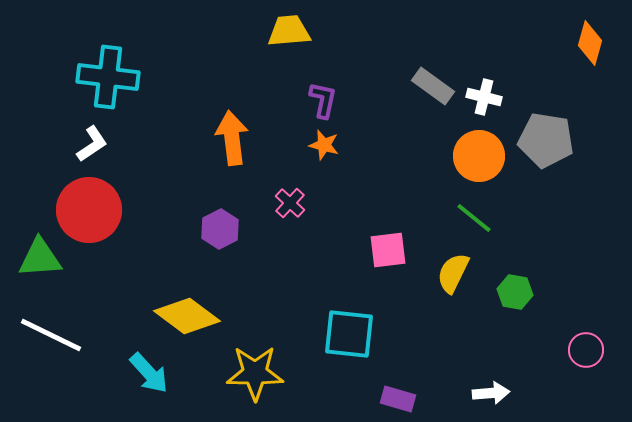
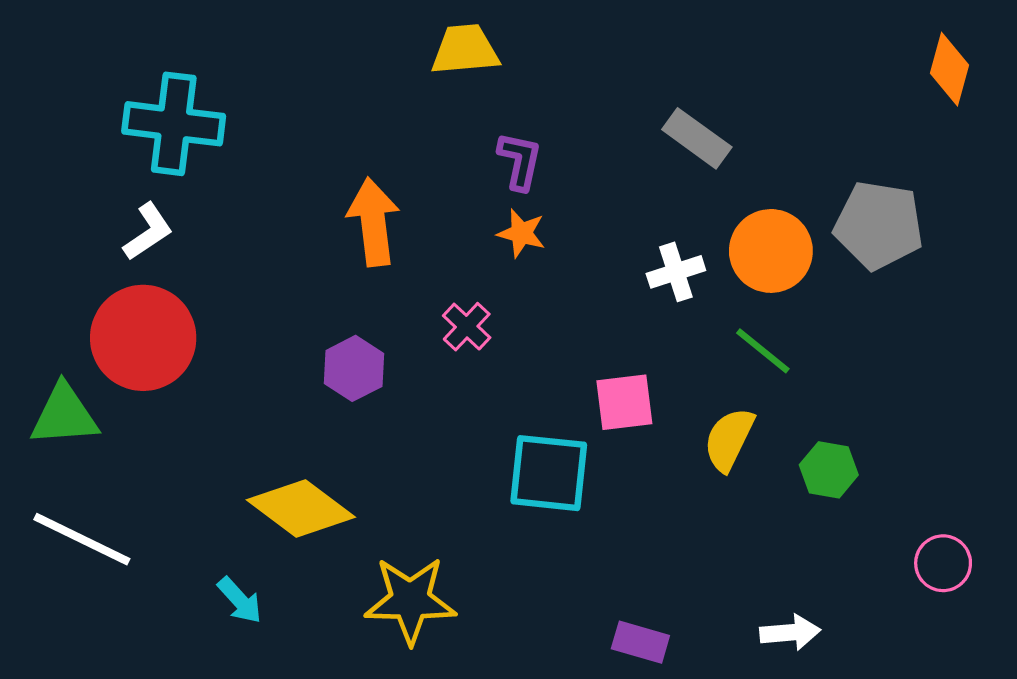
white cross: (484, 97) -> (676, 272), moved, turned -32
cyan square: (349, 334) -> (549, 473), moved
cyan arrow: (149, 373) -> (240, 600), size x0.7

